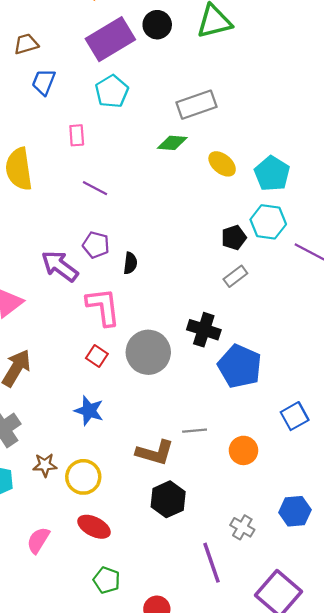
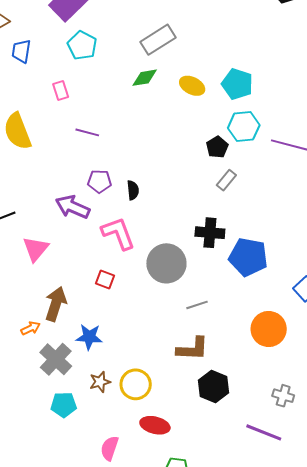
red square: (97, 356) -> (105, 279), moved
blue star: (89, 411) -> (89, 337), moved
gray line: (195, 431) -> (197, 305), moved
orange circle: (243, 450) -> (269, 329), size x1.4
purple line: (211, 563) -> (264, 432), turned -36

